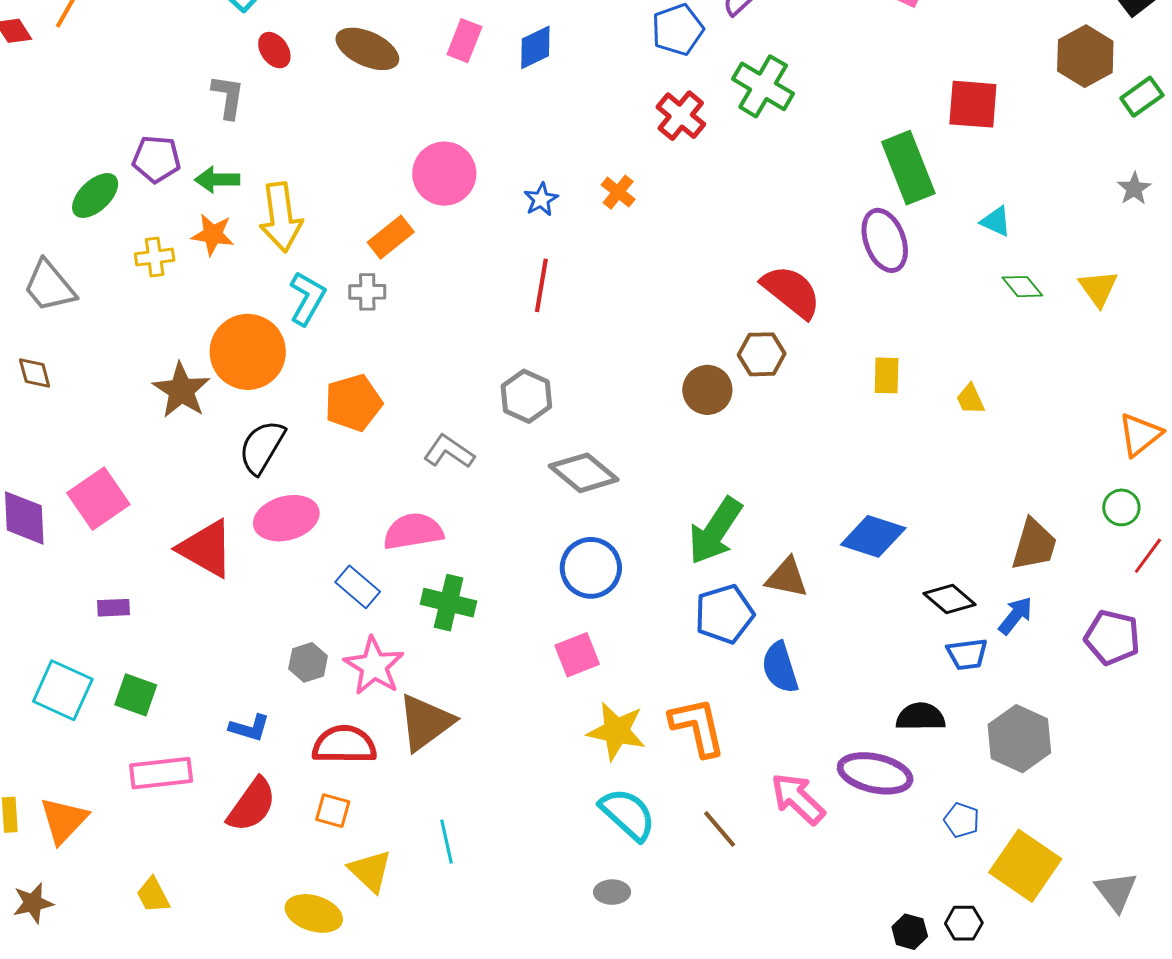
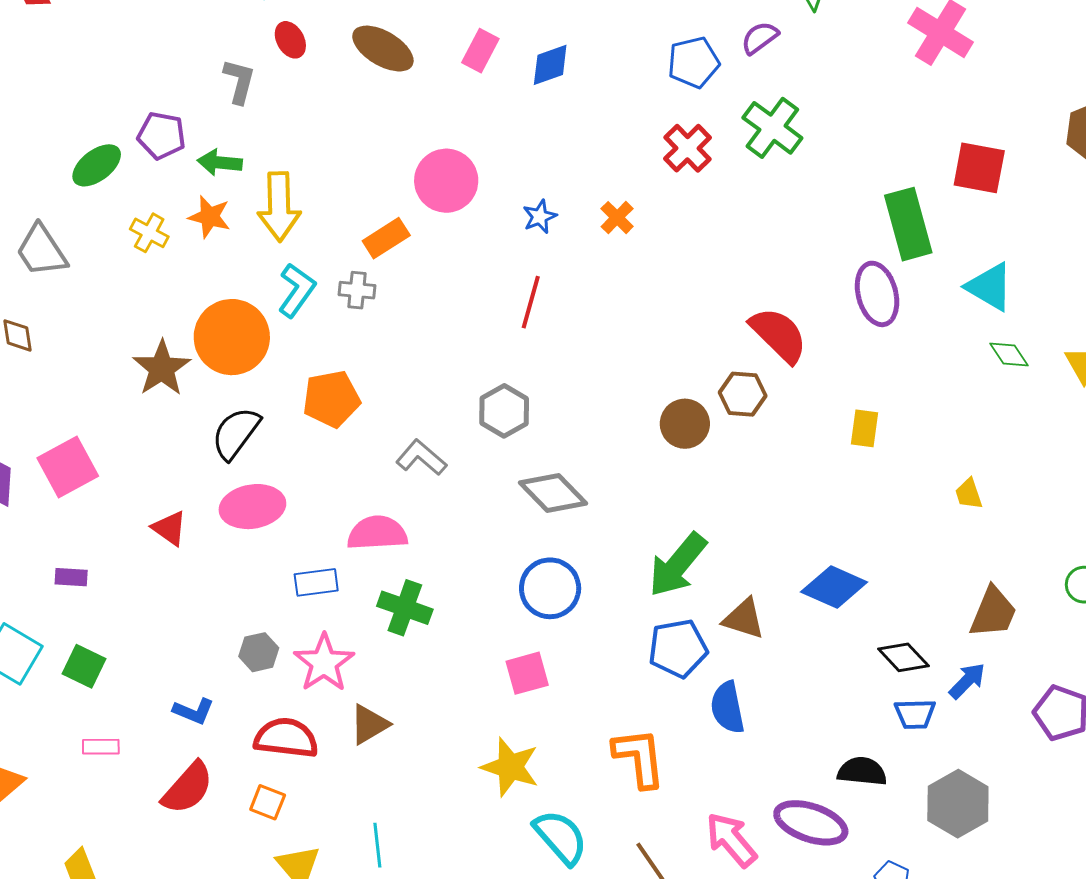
cyan triangle: (996, 221) -> (990, 287), size x1.6
yellow cross: (155, 257) -> (149, 233), turned 30
yellow trapezoid: (970, 399) -> (969, 494), moved
red triangle: (206, 548) -> (169, 528), size x0.6
blue rectangle: (358, 587) -> (316, 582), turned -54
brown triangle: (426, 722) -> (369, 724), size x0.7
yellow star: (616, 731) -> (510, 767), moved
pink rectangle: (161, 773) -> (101, 747), size x0.6

